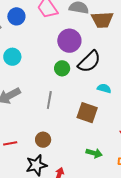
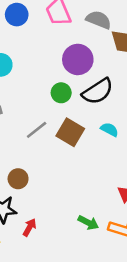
gray line: (49, 100) -> (37, 130), turned 30
brown square: (87, 113) -> (70, 132), moved
green arrow: (94, 153) -> (88, 223), moved

